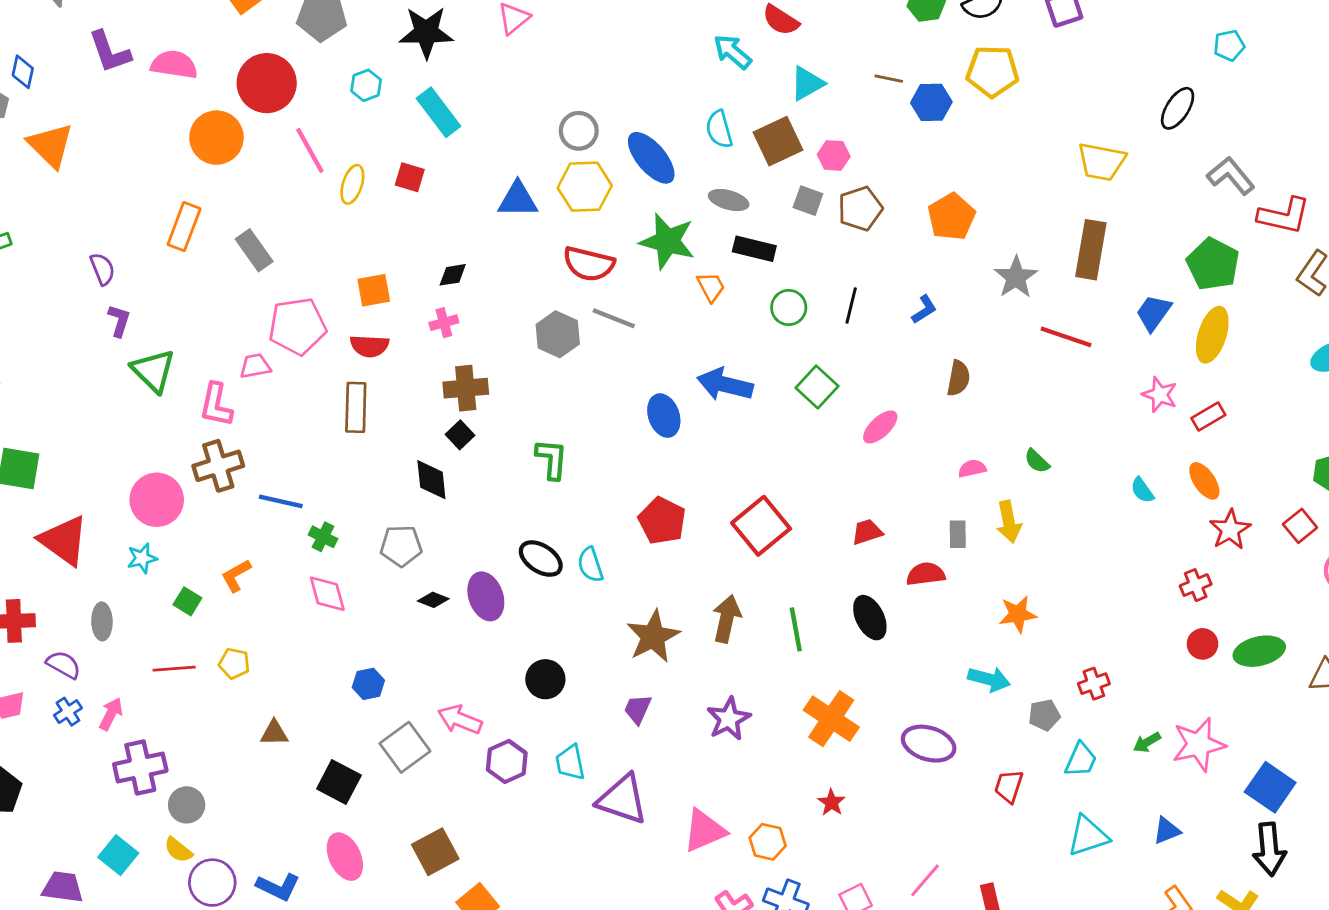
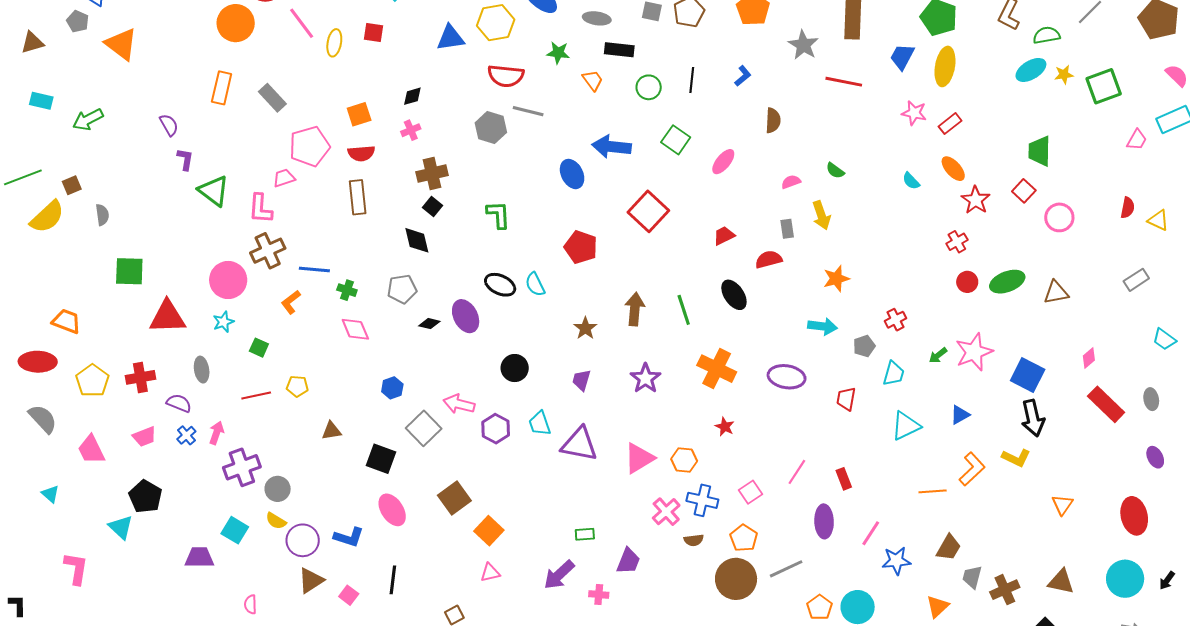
green star: (667, 241) -> (558, 53), size x0.6
red square: (761, 526) -> (648, 211), moved
red triangle: (64, 540) -> (167, 317), turned -30
orange L-shape: (236, 576) -> (291, 302), moved
brown star: (653, 636) -> (585, 328), size x0.6

